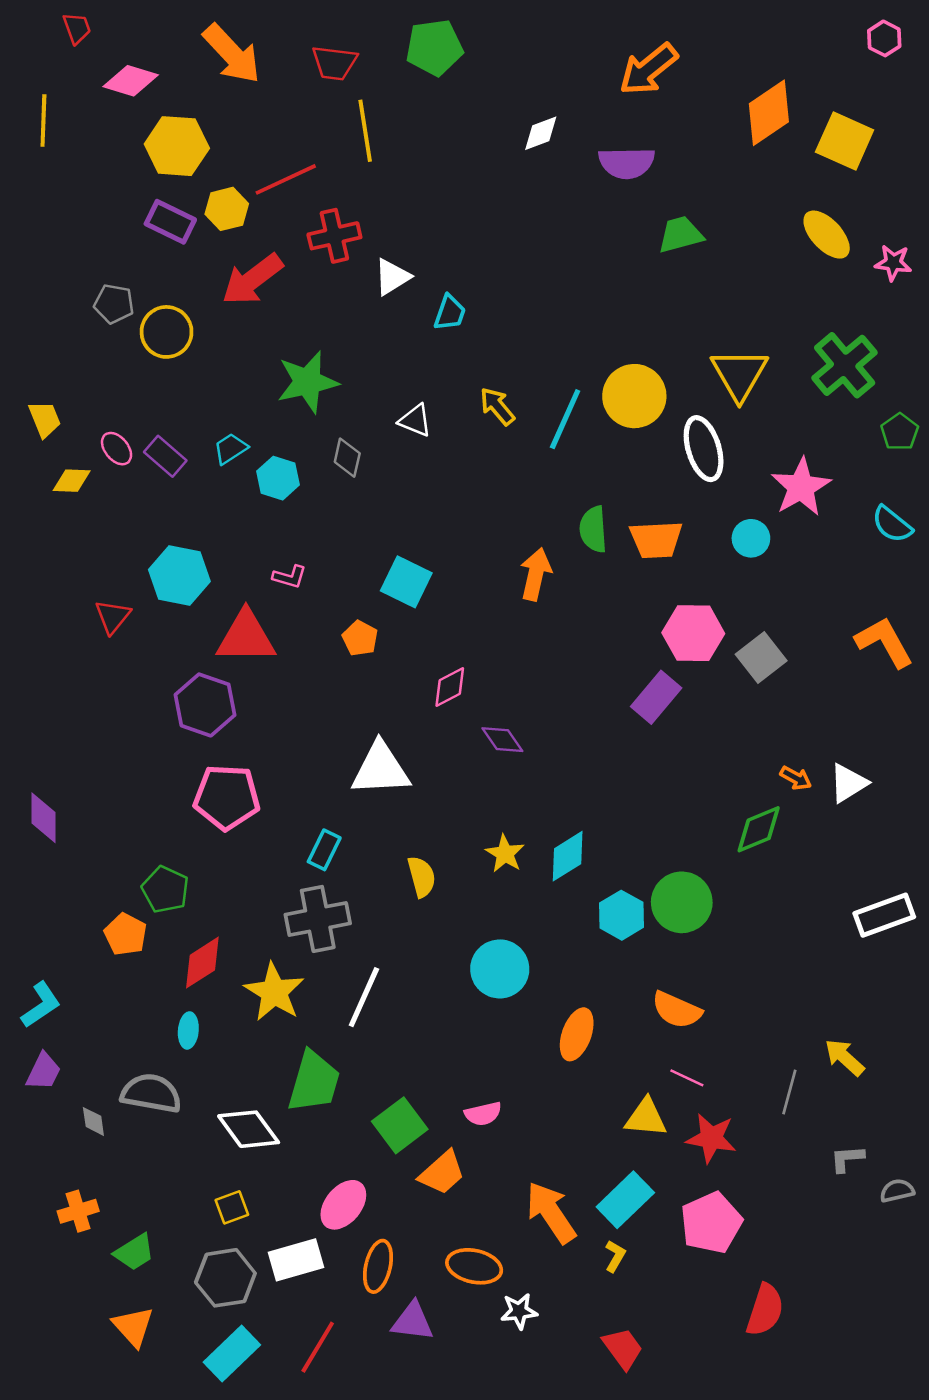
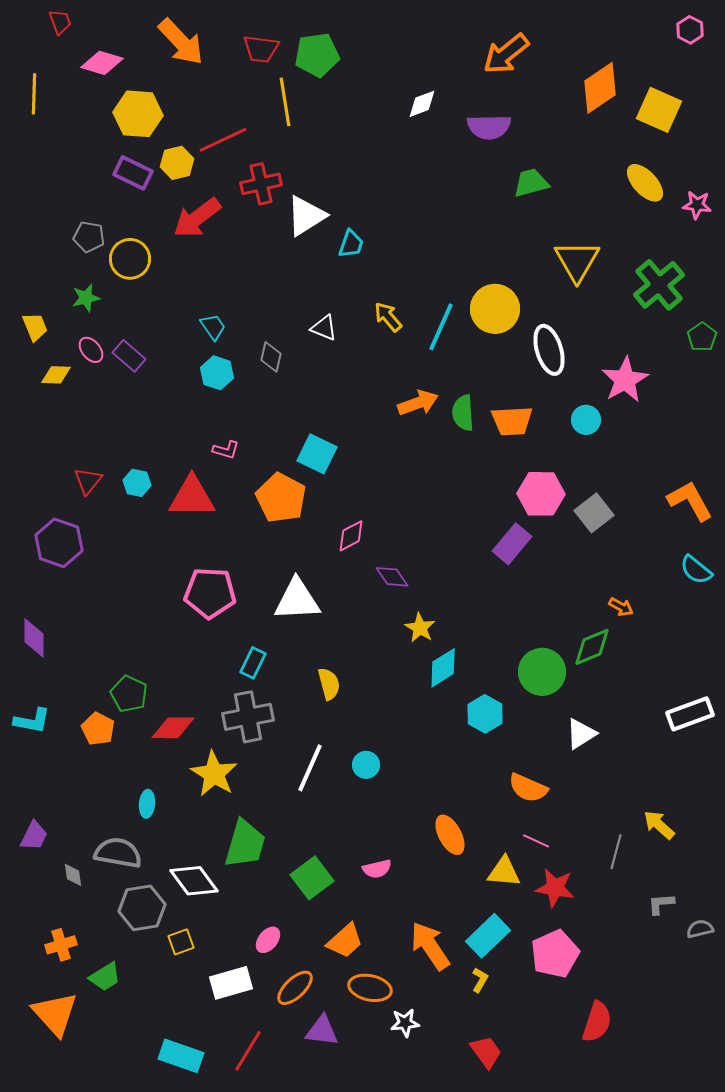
green pentagon: (434, 47) -> (317, 55), moved
white triangle: (392, 277) -> (306, 216), size x1.4
yellow triangle: (739, 374) -> (577, 261), moved
green star: (307, 382) -> (86, 298), moved, size x0.6
cyan trapezoid: (231, 449) -> (213, 327), moved, turned 88
cyan semicircle: (892, 524) -> (696, 570), moved
orange arrow: (536, 574) -> (418, 403), moved, turned 57
cyan hexagon: (179, 575) -> (137, 483), moved, size x0.6
orange pentagon: (360, 638) -> (281, 498), size x1.8
purple hexagon: (205, 705) -> (59, 543), moved
white triangle: (848, 783) -> (581, 734), moved
pink pentagon: (227, 797) -> (210, 593), moved
yellow star: (505, 854) -> (420, 628), moved
green circle: (682, 902) -> (542, 672), moved
red diamond: (202, 963) -> (173, 728), moved, turned 33
cyan circle: (500, 969) -> (366, 765), moved, size x0.6
white line: (364, 997) -> (310, 768), moved
cyan L-shape: (41, 1005) -> (32, 721), moved, turned 45
orange ellipse: (577, 1034) -> (450, 835), moved, turned -48
orange trapezoid: (442, 1173) -> (345, 941), moved
pink ellipse: (343, 1205) -> (268, 940), size x0.7
orange ellipse: (378, 1266) -> (295, 988), turned 33
gray hexagon: (225, 1278) -> (142, 908), moved
orange triangle: (133, 1327) -> (55, 1014), moved, size x1.4
cyan rectangle: (232, 1353) -> (181, 1056), turned 63

